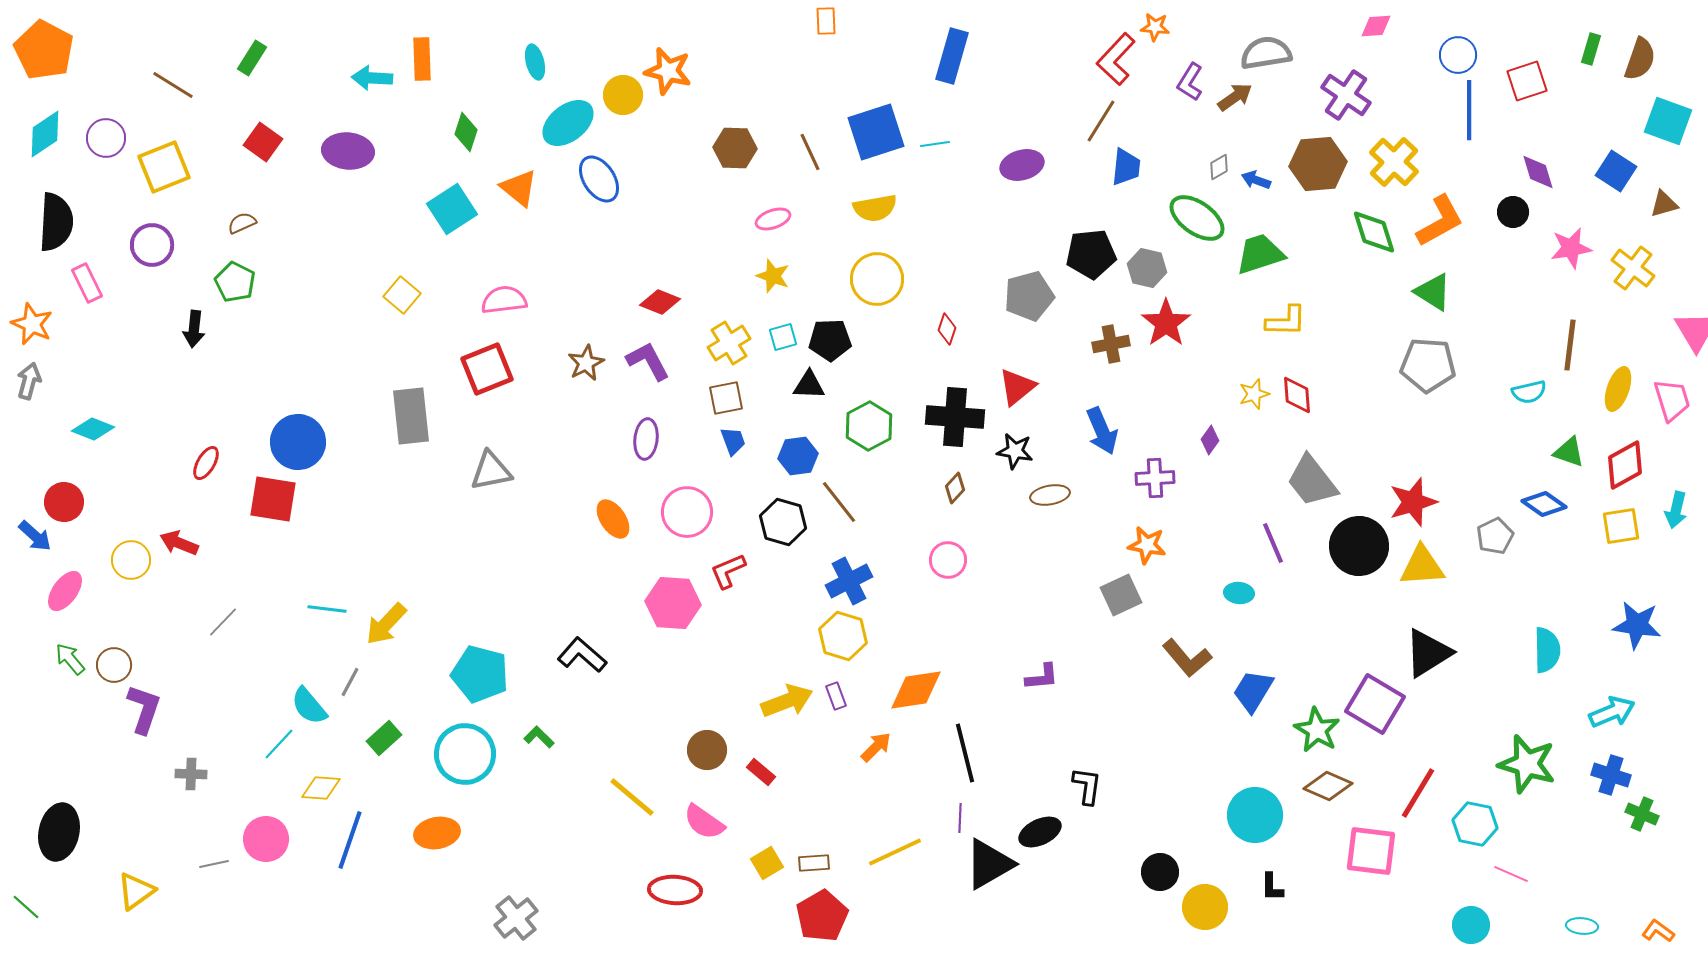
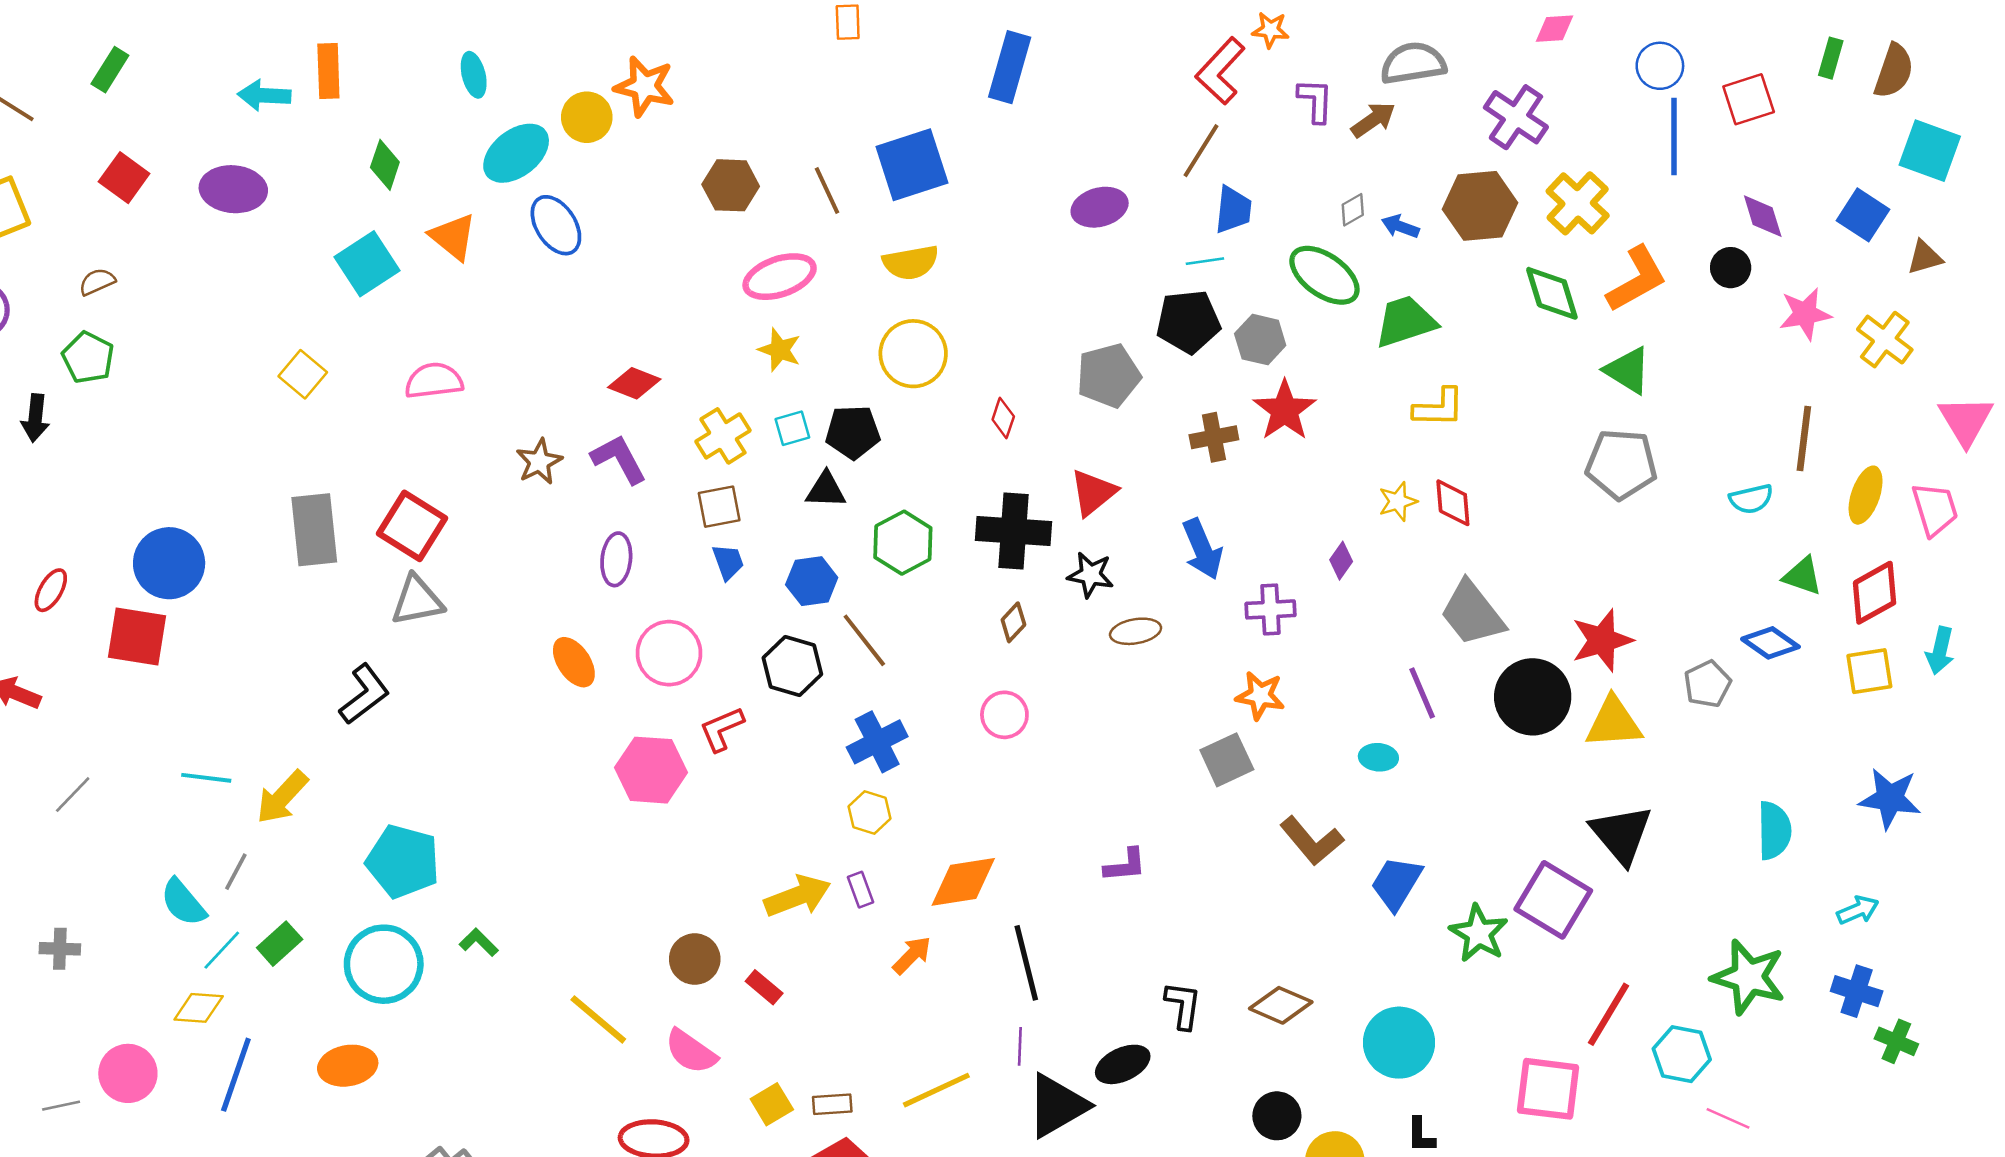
purple L-shape: (1190, 82) -> (1315, 101), turned 150
cyan line: (935, 144) -> (1205, 261), moved
pink ellipse: (773, 219) -> (780, 277), size x1.6
red square: (487, 369) -> (412, 526), moved, turned -36
yellow hexagon: (843, 636) -> (869, 813), size x0.7
black triangle: (1428, 653) -> (1621, 834), turned -38
black L-shape: (582, 655) -> (364, 694), moved, turned 102
cyan arrow: (1612, 712) -> (1858, 910), size x0.7
cyan line: (279, 744) -> (222, 950), moved
gray cross: (191, 774) -> (60, 949), moved
brown diamond: (1328, 786) -> (1281, 1005), moved

